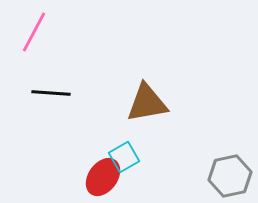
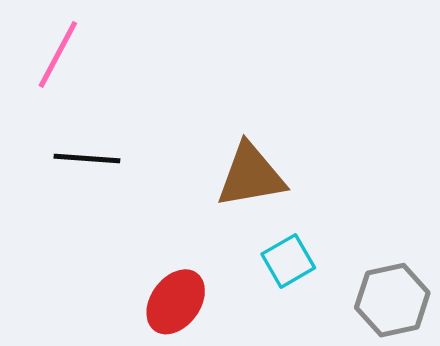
cyan square: (124, 157) -> (288, 261), moved

